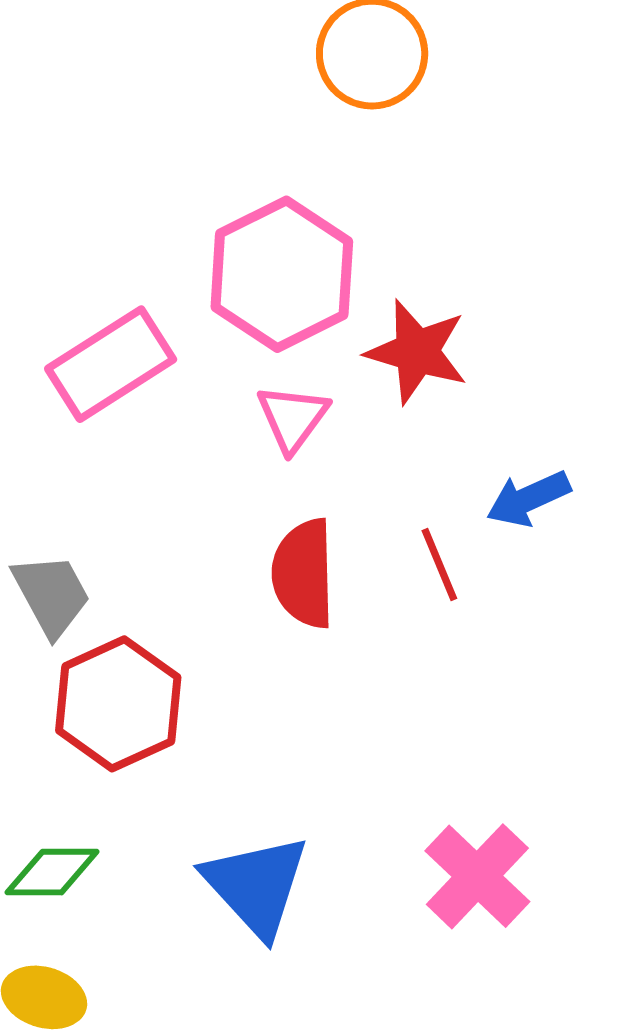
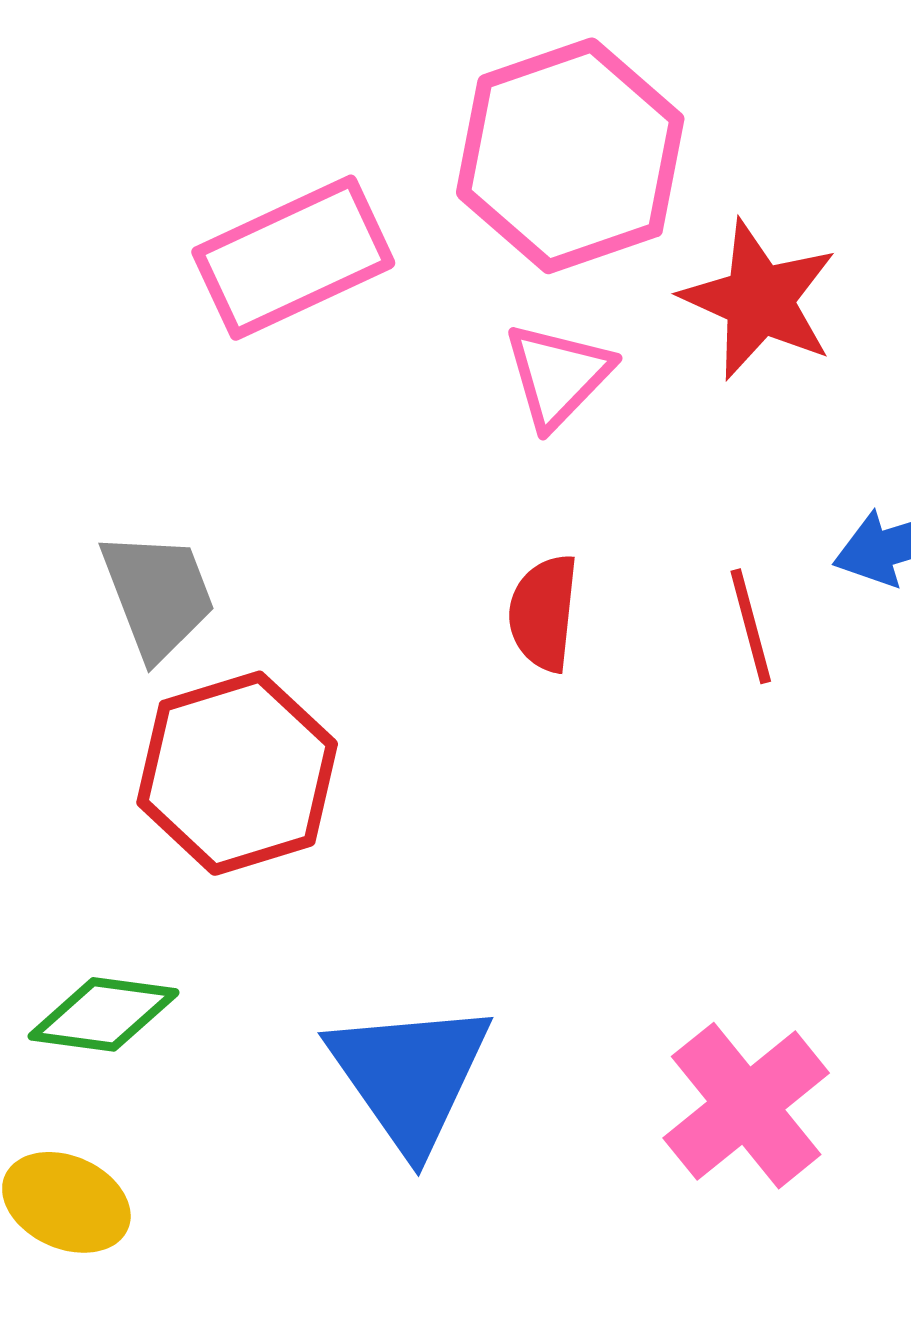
red semicircle: (304, 574) -> (544, 613), size x0.7

